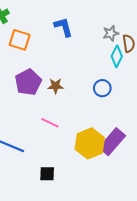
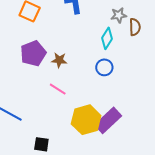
cyan diamond: (117, 56) -> (107, 38), moved
pink line: (50, 123) -> (58, 89), moved

